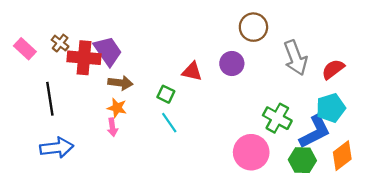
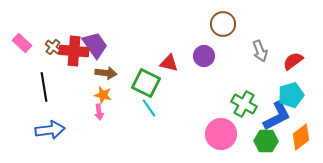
brown cross: (60, 43) -> (53, 47), moved
gray arrow: (296, 58) -> (260, 51), size x0.7
green square: (166, 94) -> (146, 83), size x1.8

